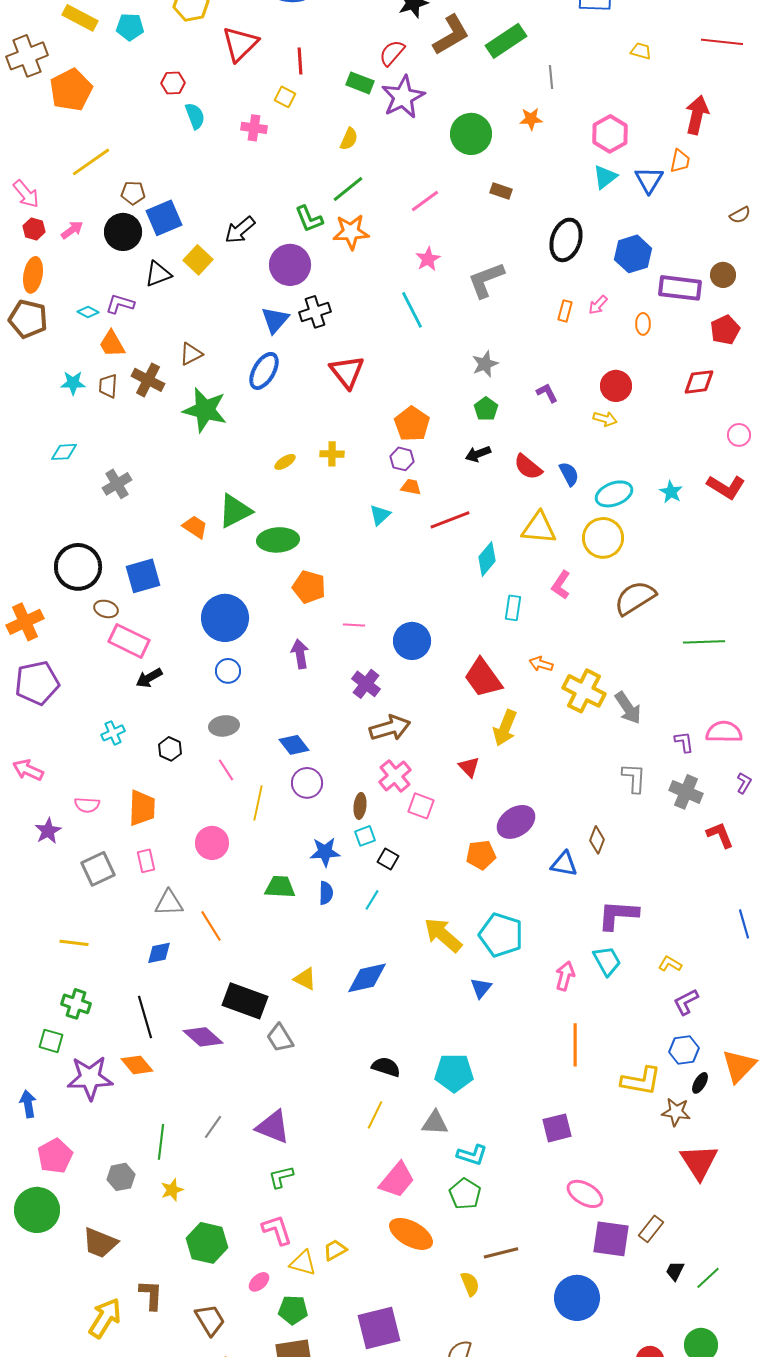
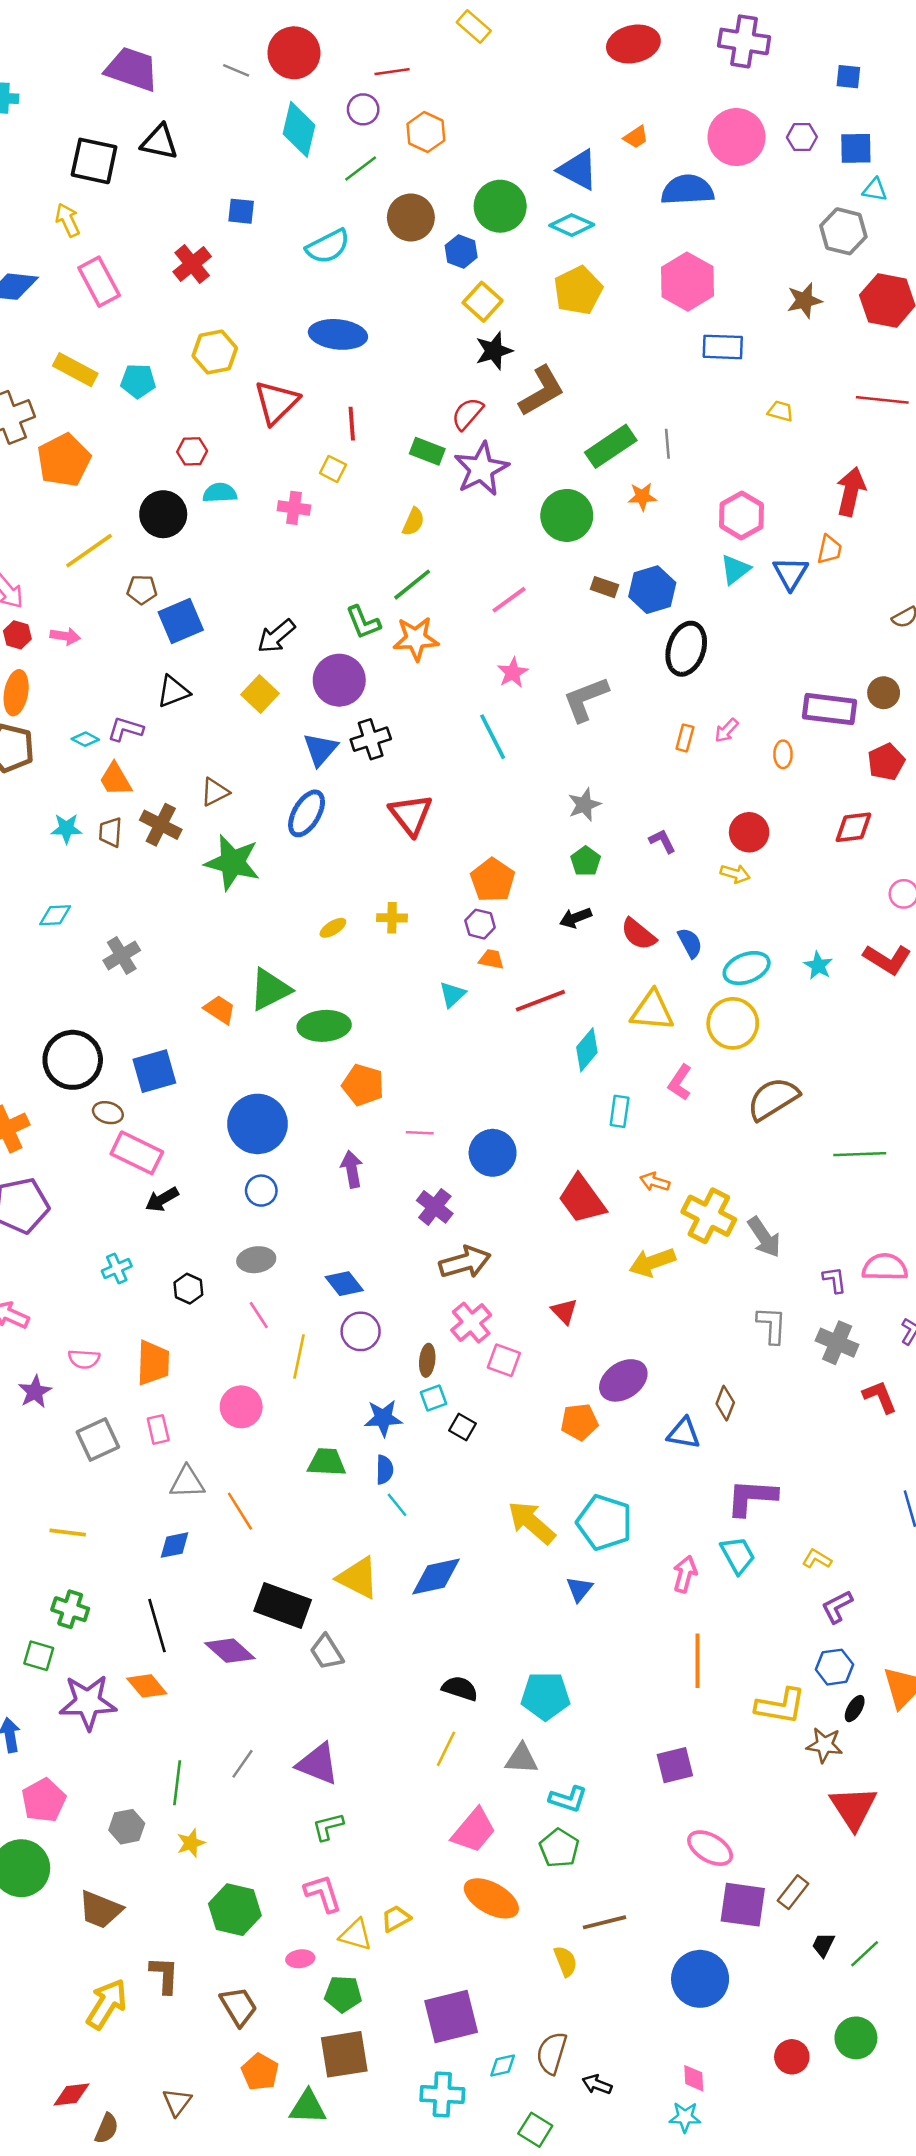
green rectangle: (506, 41) -> (611, 446), moved
cyan semicircle: (195, 116) -> (220, 493), turned -72
pink arrow: (72, 230) -> (65, 636), turned 45
black circle: (123, 232) -> (163, 514), moved
blue hexagon: (633, 254) -> (652, 590), moved
yellow square: (198, 260) -> (260, 694), moved
yellow arrow: (505, 728) -> (652, 1262), moved, turned 48
cyan line: (372, 900) -> (397, 1505), moved, turned -70
yellow triangle: (305, 979) -> (358, 1578), size x1.5
pink ellipse: (259, 1282) -> (300, 1959), turned 35

